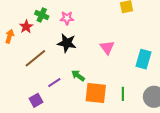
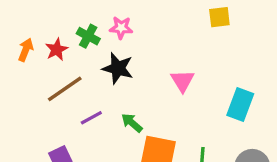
green cross: (42, 15) -> (88, 36), moved
red star: (26, 27) -> (57, 49), moved
purple line: (54, 83) -> (91, 118), moved

